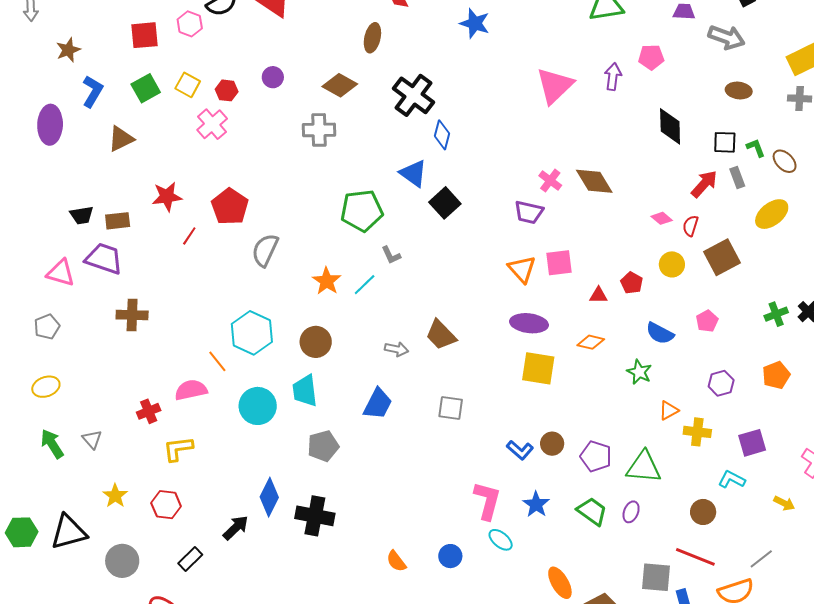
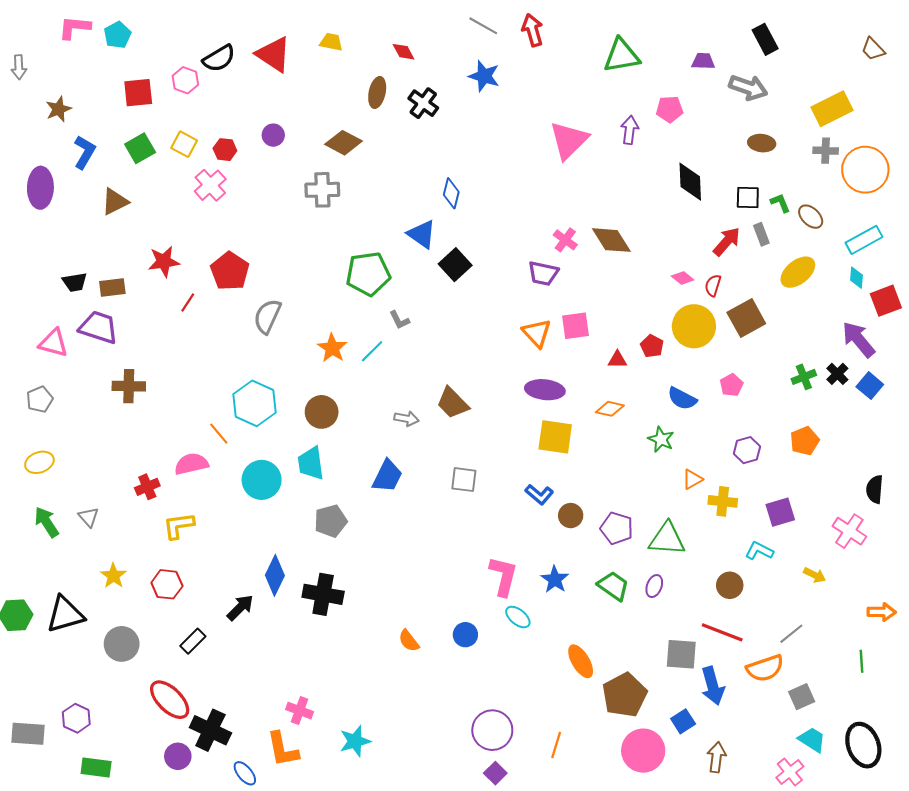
black cross: (414, 95) -> (423, 103), moved, size x0.7
yellow circle: (672, 264) -> (694, 326), size x1.6
blue L-shape: (520, 450) -> (539, 494), moved

